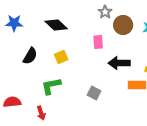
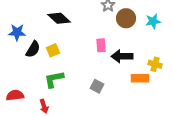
blue star: (14, 23) -> (17, 32), moved
pink rectangle: (98, 42) -> (101, 45), moved
yellow square: (61, 57) -> (53, 50), moved

